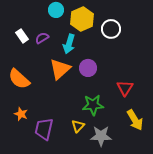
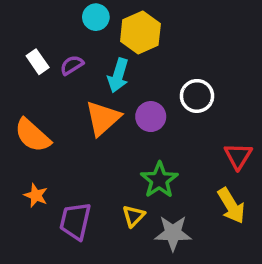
white circle: (111, 29) -> (197, 96), moved
red triangle: (125, 88) -> (238, 156), moved
green star: (93, 105) -> (159, 180), turned -30

